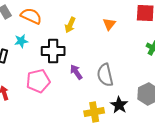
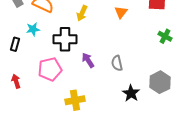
gray semicircle: (105, 75) -> (117, 63), size x0.7
yellow cross: (94, 112) -> (75, 100), moved

